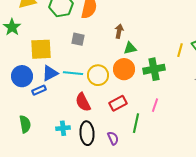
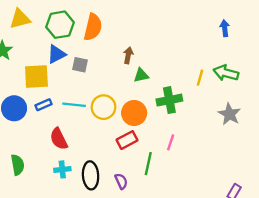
orange circle: (124, 69) -> (134, 113), moved
blue triangle: (50, 73) -> (56, 54), moved
blue rectangle: (39, 90) -> (43, 105), moved
red semicircle: (83, 102) -> (59, 139), moved

